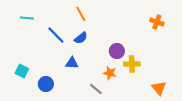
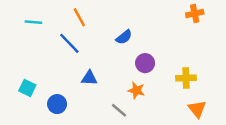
orange line: (81, 14) -> (79, 17), moved
orange cross: (157, 22) -> (195, 14), moved, turned -32
blue semicircle: (81, 38) -> (124, 37), moved
yellow cross: (132, 64) -> (186, 78), moved

